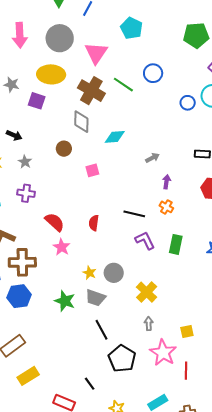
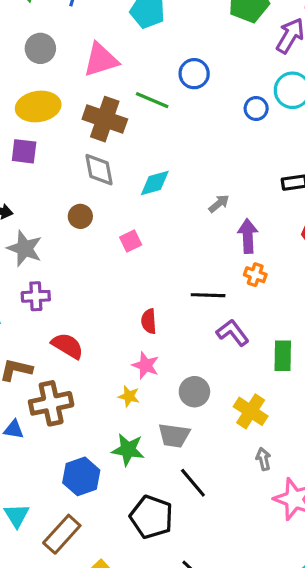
gray circle: (60, 38) -> (40, 48), size x0.7
pink triangle: (96, 53) -> (101, 60), turned 50
gray star: (25, 162) -> (25, 248), size x1.6
purple arrow: (167, 182) -> (248, 236), size x1.5
red semicircle: (55, 222) -> (67, 346), moved
green rectangle: (176, 244) -> (283, 356), moved
pink star: (62, 247) -> (146, 365), moved
yellow star: (90, 273) -> (129, 396), moved
blue hexagon: (19, 296) -> (81, 476), moved
black pentagon: (122, 359) -> (151, 517), moved

